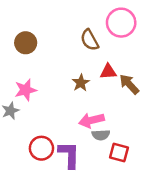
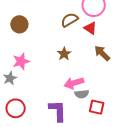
brown semicircle: (90, 40) -> (69, 20), turned 90
red triangle: (108, 72) -> (90, 28), moved, turned 40
red circle: (41, 148) -> (16, 108), moved

